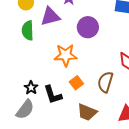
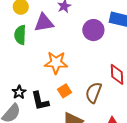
purple circle: (88, 27) -> (93, 30), moved

